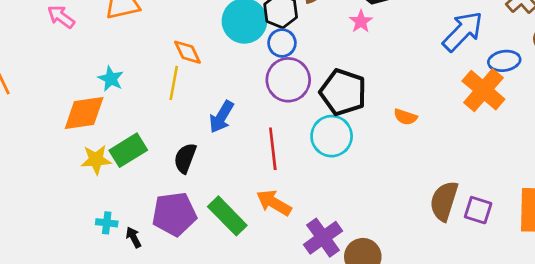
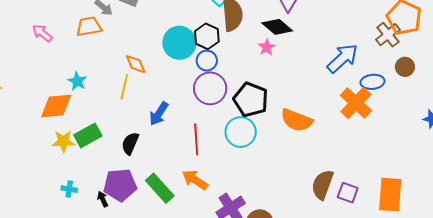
orange semicircle: (405, 117) -> (297, 120), size x1.8
black arrow: (134, 237) -> (103, 199), moved

